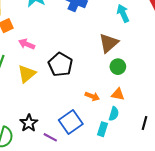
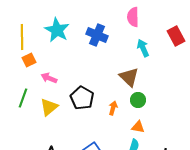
brown triangle: (109, 43) -> (129, 77), turned -35
orange arrow: (92, 96) -> (113, 108), moved, turned -96

